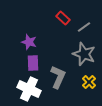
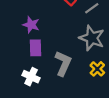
white cross: (29, 89) -> (31, 77), size x0.7

